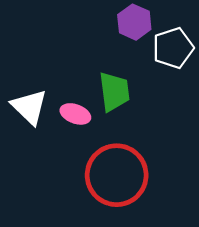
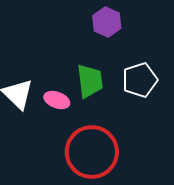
white pentagon: (173, 48) -> (140, 80), moved

